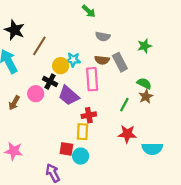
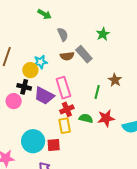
gray semicircle: (103, 37) -> (63, 34), turned -112
pink rectangle: (92, 79) -> (63, 88), moved
green semicircle: (144, 83) -> (86, 118), moved
cyan circle: (81, 156) -> (33, 141), moved, size x1.5

